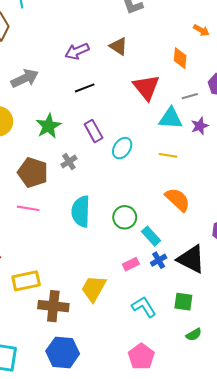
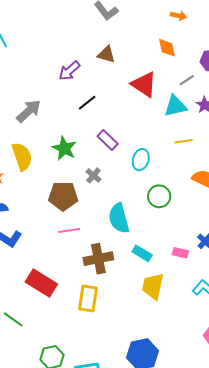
cyan ellipse: (122, 148) -> (141, 160), moved
green circle: (125, 217) -> (159, 196), moved
cyan rectangle: (151, 236) -> (142, 253), moved
pink rectangle: (131, 264) -> (180, 253), turned 56
yellow rectangle: (26, 281) -> (88, 299), turned -52
brown cross: (53, 306) -> (98, 259), moved

